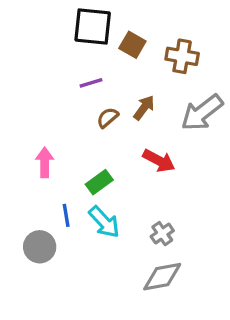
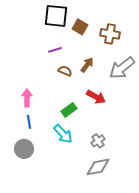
brown semicircle: (108, 118) -> (65, 71), turned 64
green rectangle: (99, 182) -> (69, 110), moved
blue line: (66, 215) -> (29, 122), moved

